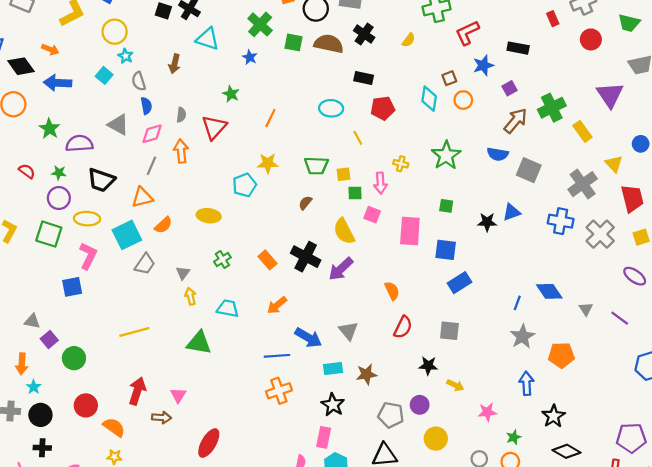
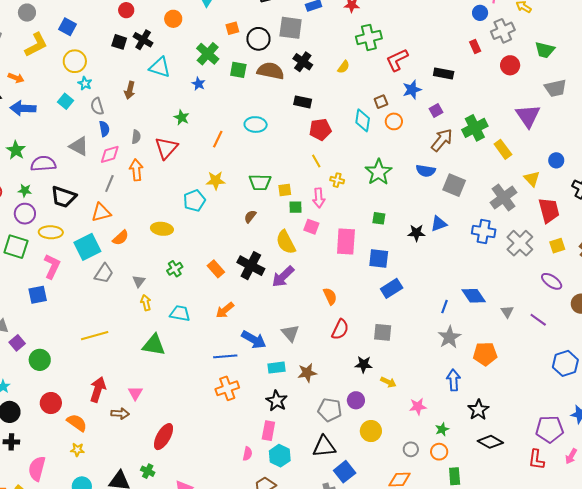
cyan ellipse: (331, 108) -> (256, 125), moved
yellow line: (358, 138) -> (316, 161), moved

